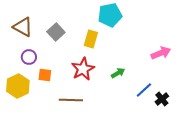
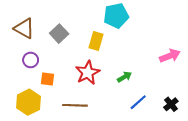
yellow hexagon: (18, 86) -> (28, 102), moved
blue line: (144, 90) -> (138, 102), moved

